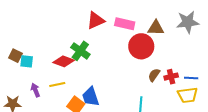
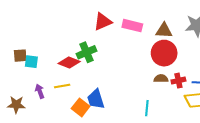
red circle: (141, 46) -> (164, 53), moved
green cross: (80, 51) -> (86, 52), turned 30
brown square: (15, 56) -> (20, 56), turned -32
brown semicircle: (154, 75) -> (161, 79), turned 56

